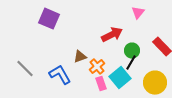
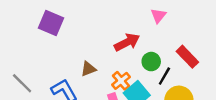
black line: (131, 63) -> (164, 76), moved
orange cross: (97, 67) -> (121, 81), moved

